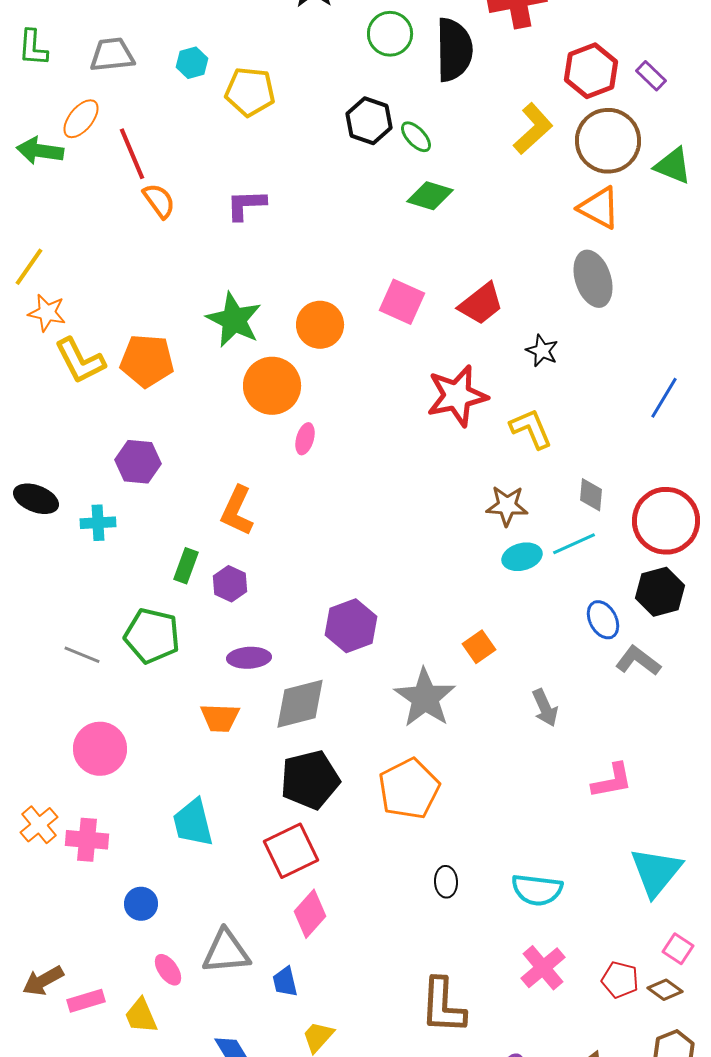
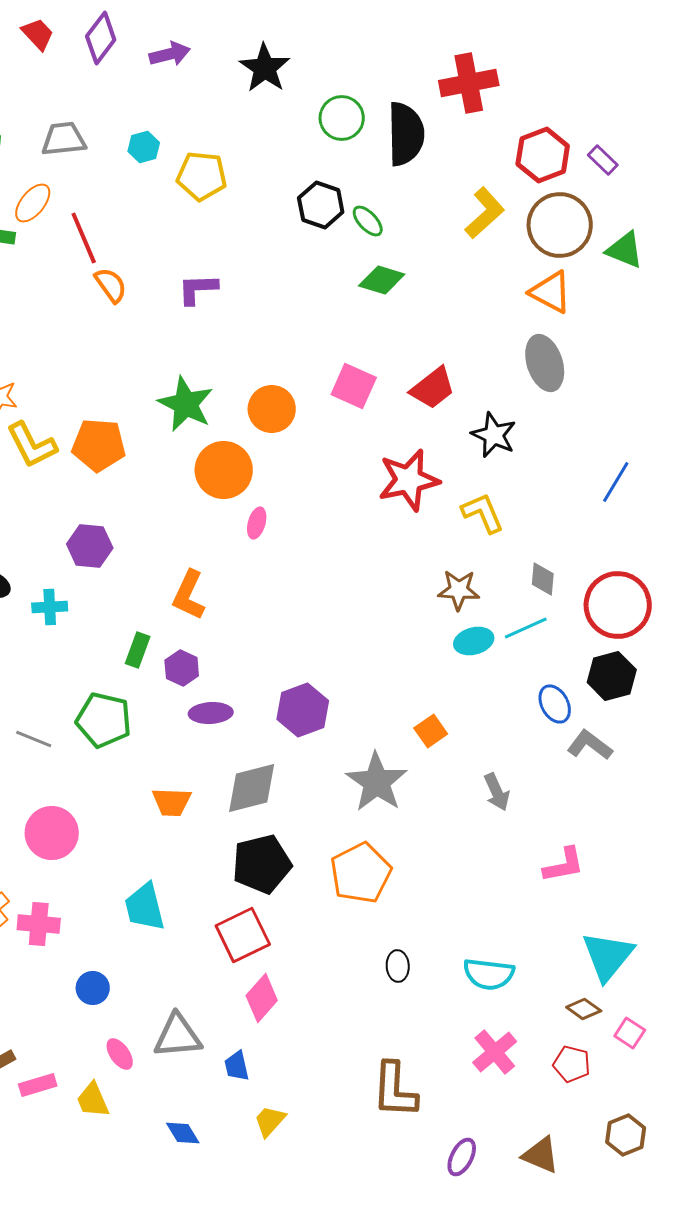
black star: (542, 351) -> (494, 435), size x1.4
purple ellipse: (249, 658) -> (211, 713), moved
brown diamond: (665, 990) -> (584, 1009), moved

